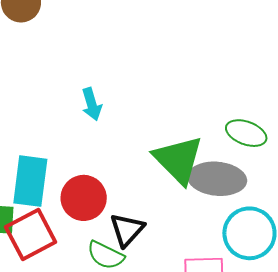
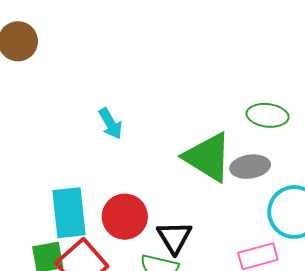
gray ellipse: (217, 179) -> (250, 167), size x0.7

